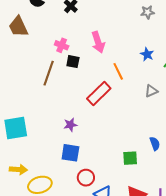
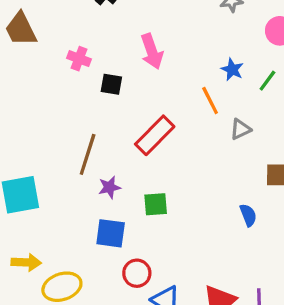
pink cross: (62, 45) -> (79, 59), moved
orange line: (118, 71) -> (210, 101), moved
brown line: (49, 73) -> (88, 154), moved
green square: (130, 158) -> (156, 204), moved

